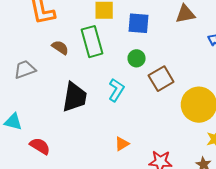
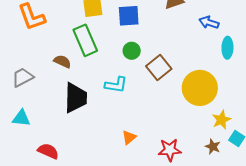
brown semicircle: (60, 47) -> (62, 61), moved
cyan L-shape: (116, 90) -> (116, 85), turned 75
cyan triangle: (13, 122) -> (21, 118), moved

